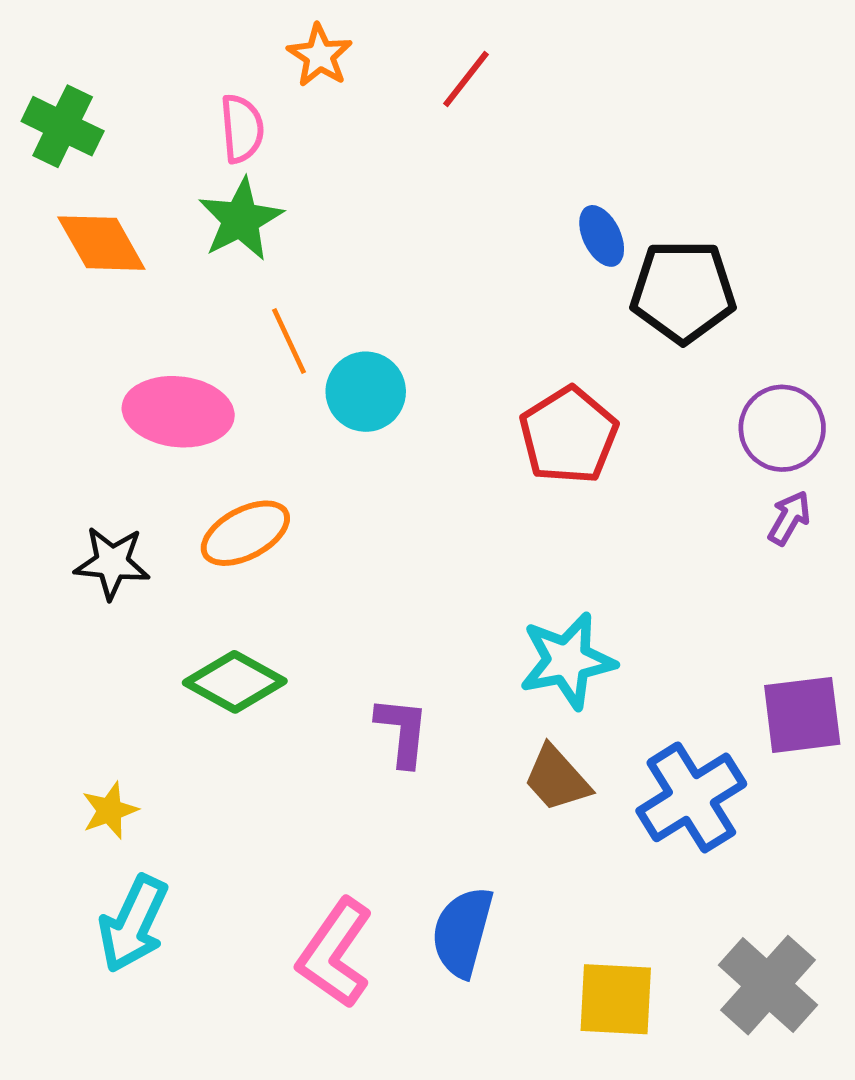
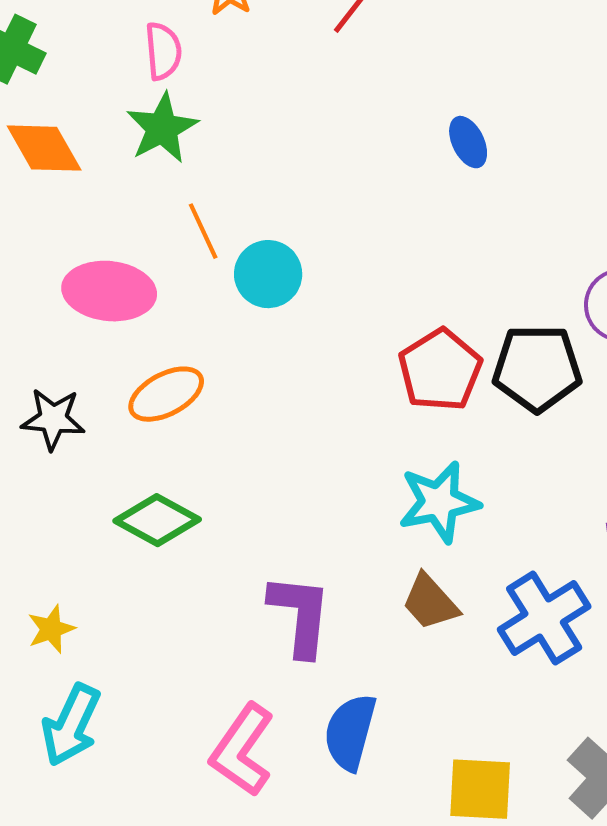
black pentagon: (683, 291) -> (537, 368), moved
red pentagon: (569, 435) -> (440, 370), moved
purple L-shape: (402, 731) -> (300, 615), moved, size x1.4

